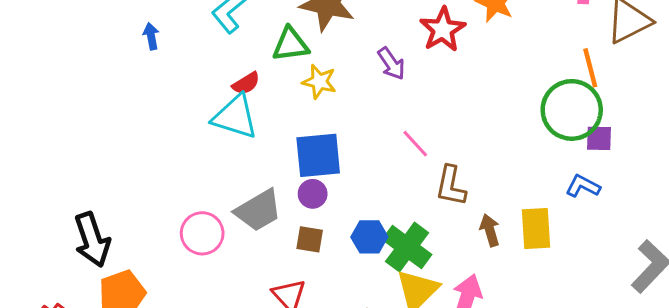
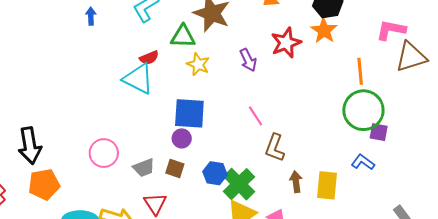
orange line: (590, 68) -> (360, 71), moved
gray trapezoid: (258, 210) -> (144, 168), moved, size x0.7

